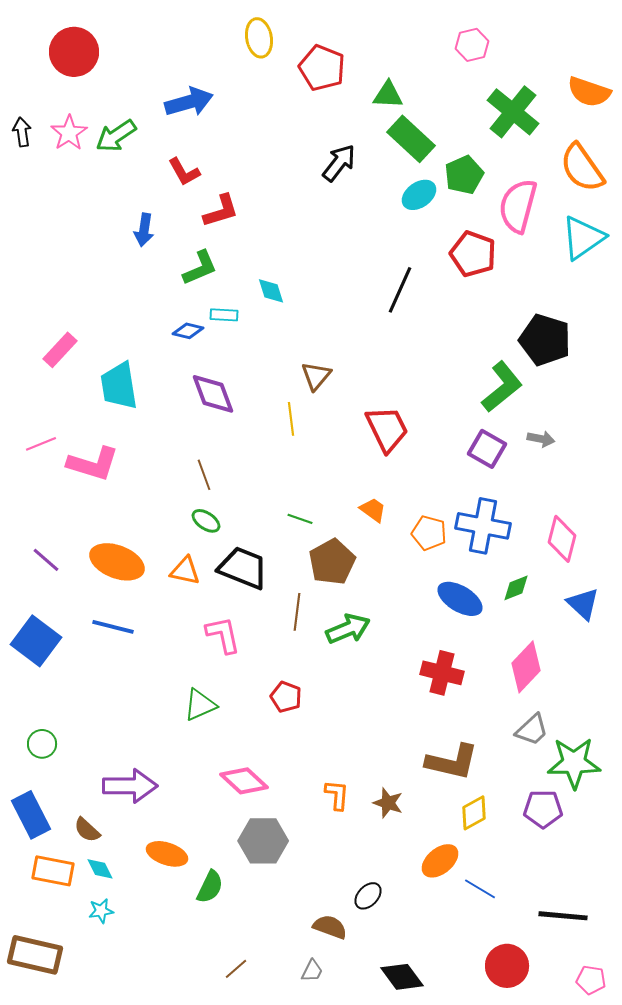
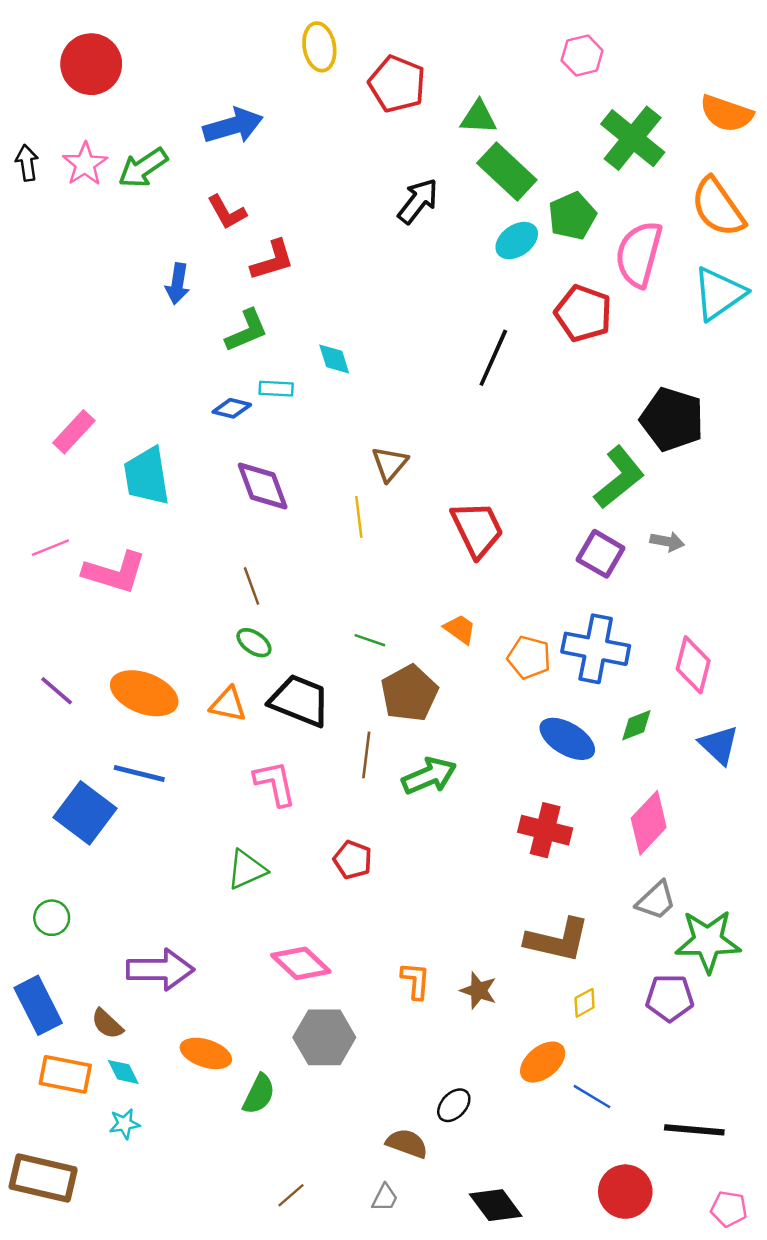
blue square: (36, 641) -> (85, 813), moved
yellow diamond: (474, 813) -> (585, 1003), size x0.7

